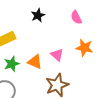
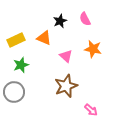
black star: (38, 15) -> (60, 21), moved
orange triangle: (35, 62) -> (44, 38), moved

